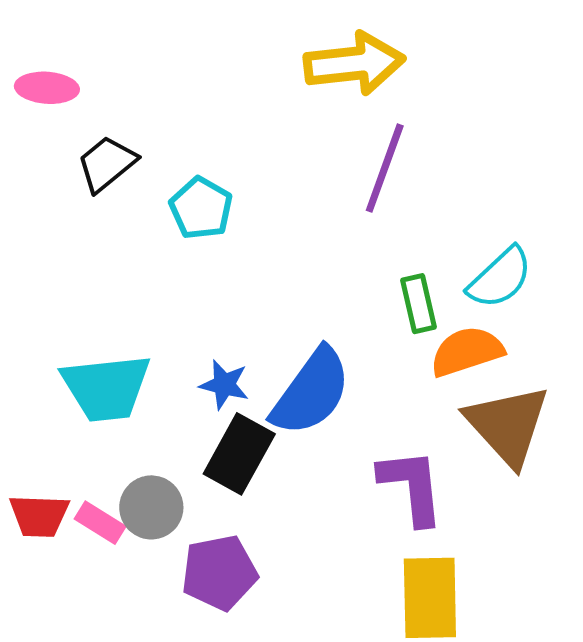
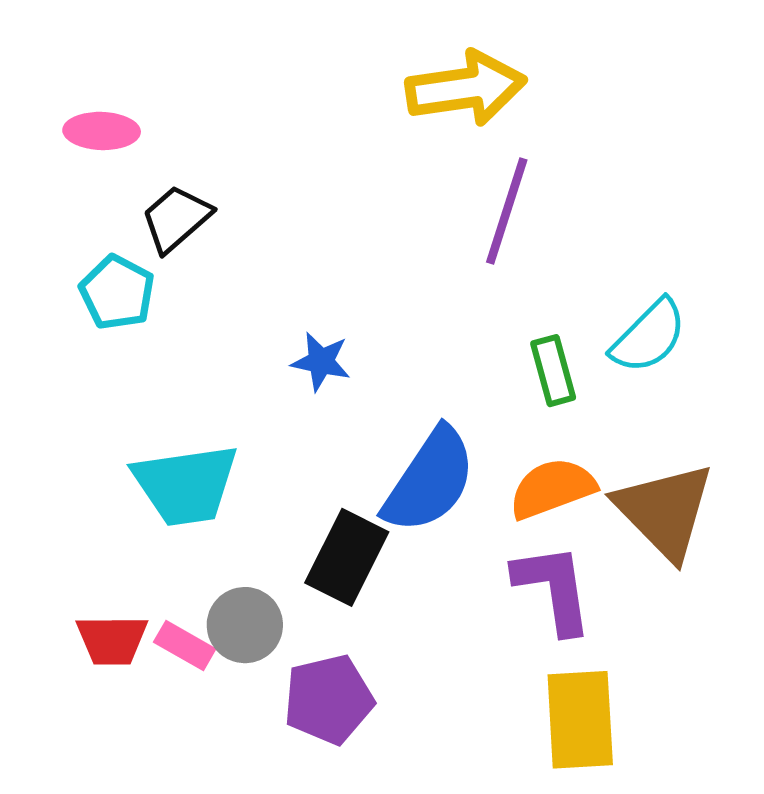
cyan pentagon: (201, 208) -> (117, 292), moved
orange semicircle: (467, 351) -> (552, 488), moved
blue star: (224, 385) -> (321, 362), moved

